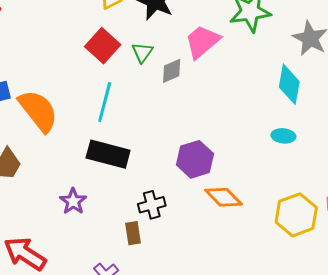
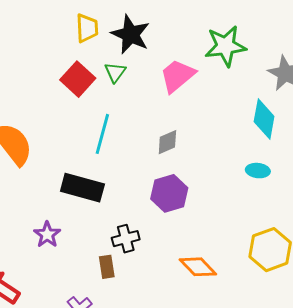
green triangle: (142, 52) -> (115, 72), moved
gray diamond: (172, 71) -> (167, 142), moved
cyan line: (105, 102) -> (102, 134), moved
orange diamond: (223, 197) -> (198, 267), moved

